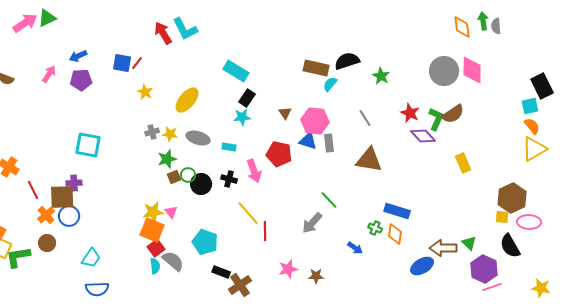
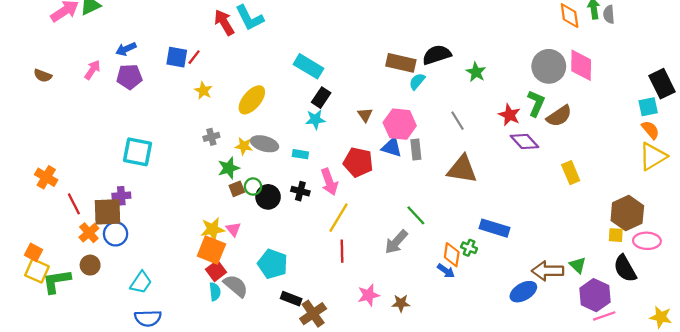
green L-shape: (436, 119) -> (536, 103), moved
yellow star: (170, 134) -> (244, 146), moved
yellow line: (248, 213) -> (338, 218), moved, turned 72
orange diamond: (395, 234) -> (452, 255), moved

